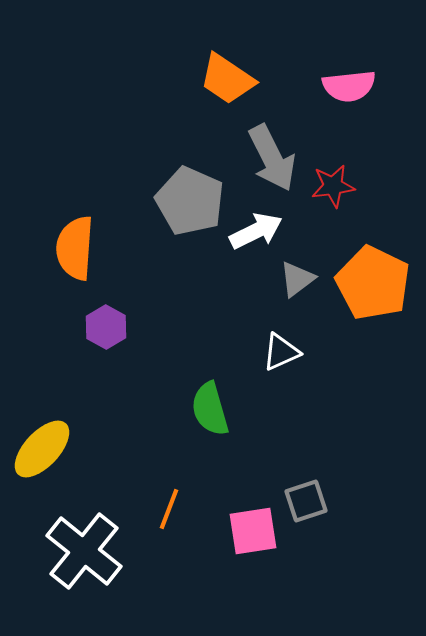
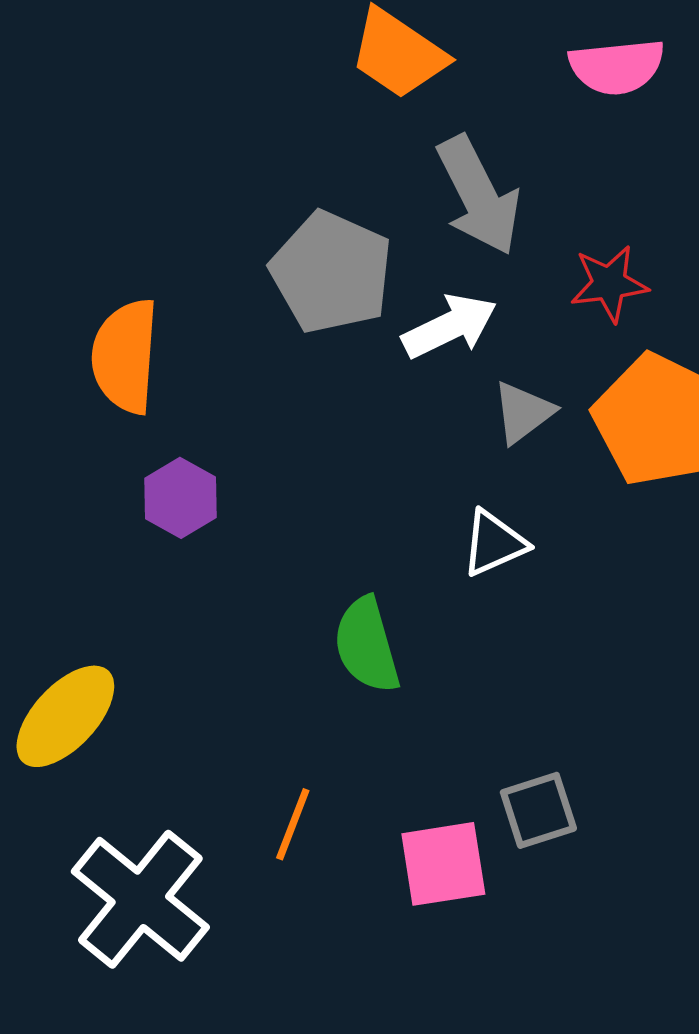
red star: (333, 186) -> (609, 284), moved

